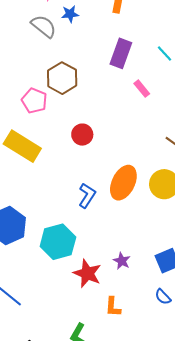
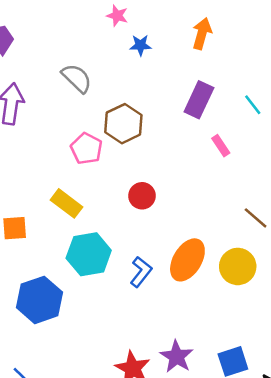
gray semicircle: (44, 26) -> (77, 78), moved
yellow rectangle: (22, 146) -> (67, 203), size x0.7
cyan hexagon: (58, 242) -> (89, 254), moved
purple star: (122, 261) -> (177, 357), size x1.5

